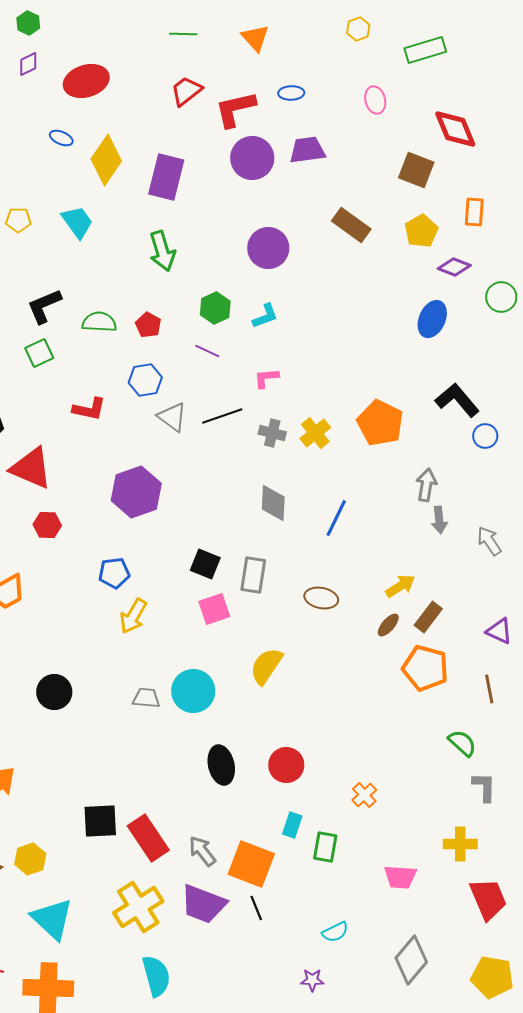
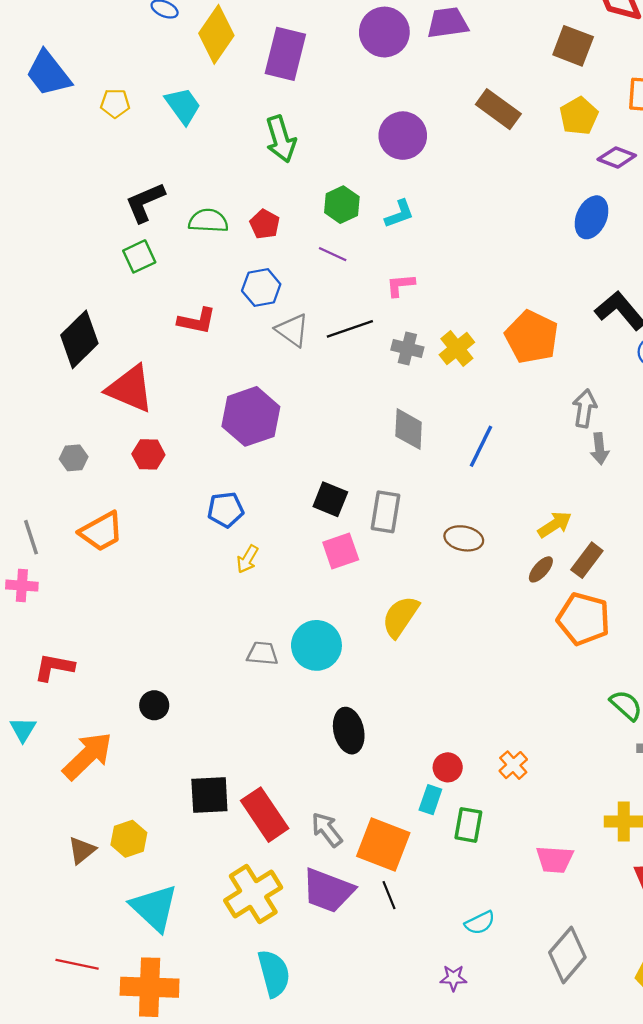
yellow arrow: (133, 616) -> (247, 559), size x0.7
black circle: (54, 692) -> (154, 705), moved, size x0.7
red circle: (286, 765) -> (448, 767), moved, size x0.7

